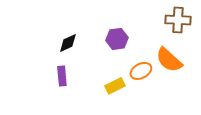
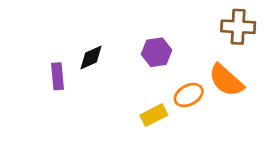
purple rectangle: (62, 76) -> (58, 76), moved

